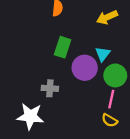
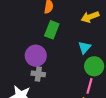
green rectangle: (63, 47) -> (52, 30), moved
purple circle: (85, 68) -> (36, 56), moved

